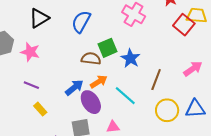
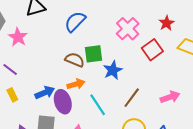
red square: (184, 25) -> (152, 50), moved
blue arrow: (74, 87) -> (45, 93), moved

